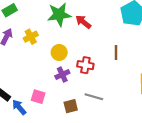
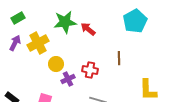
yellow cross: (31, 37) -> (38, 43), size x1.5
yellow circle: (59, 52) -> (56, 64), moved

